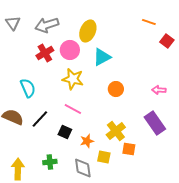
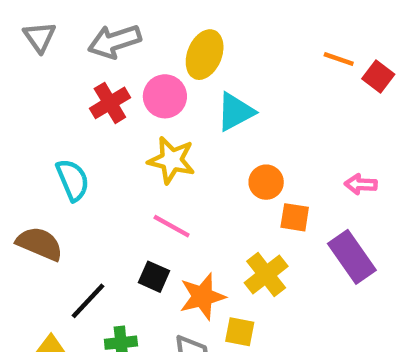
orange line: (149, 22) -> (339, 59), moved
black line: (40, 119) -> (88, 301), moved
orange star: (87, 141) -> (202, 296), size x1.5
orange square: (129, 149) -> (295, 217), moved

